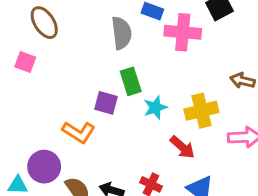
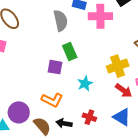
cyan star: (155, 107) -> (85, 83), moved
orange L-shape: (79, 132) -> (52, 100), moved
red arrow: (182, 147) -> (124, 90), moved

